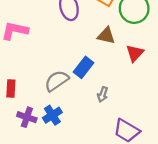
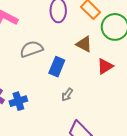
blue rectangle: (83, 67) -> (57, 67), turned -30
gray semicircle: (57, 81) -> (31, 49), moved

